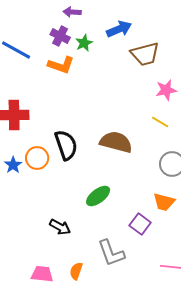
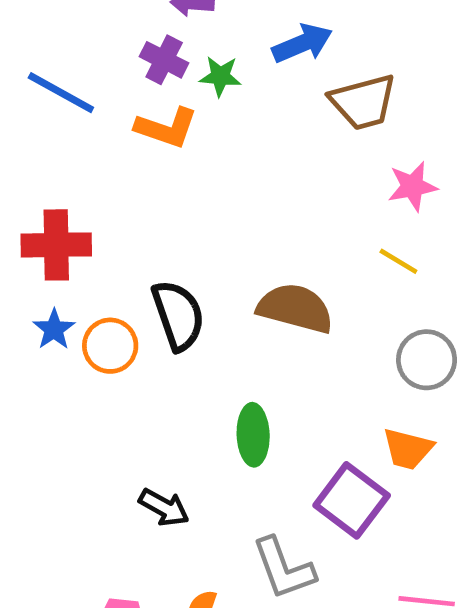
green star: (84, 43) -> (220, 76), turned 30
blue star: (13, 165) -> (54, 329), moved
green ellipse: (98, 196) -> (253, 435), turned -55
purple square: (140, 224) -> (352, 500), size x1.4

